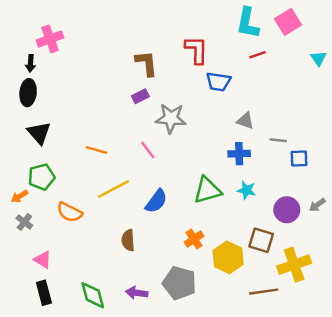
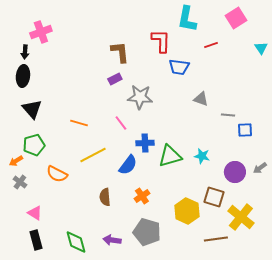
cyan L-shape: (248, 23) -> (187, 19), moved
blue cross: (239, 154) -> (145, 143), moved
orange cross: (194, 239) -> (142, 196), moved
yellow cross: (294, 265) -> (241, 217), turned -32

